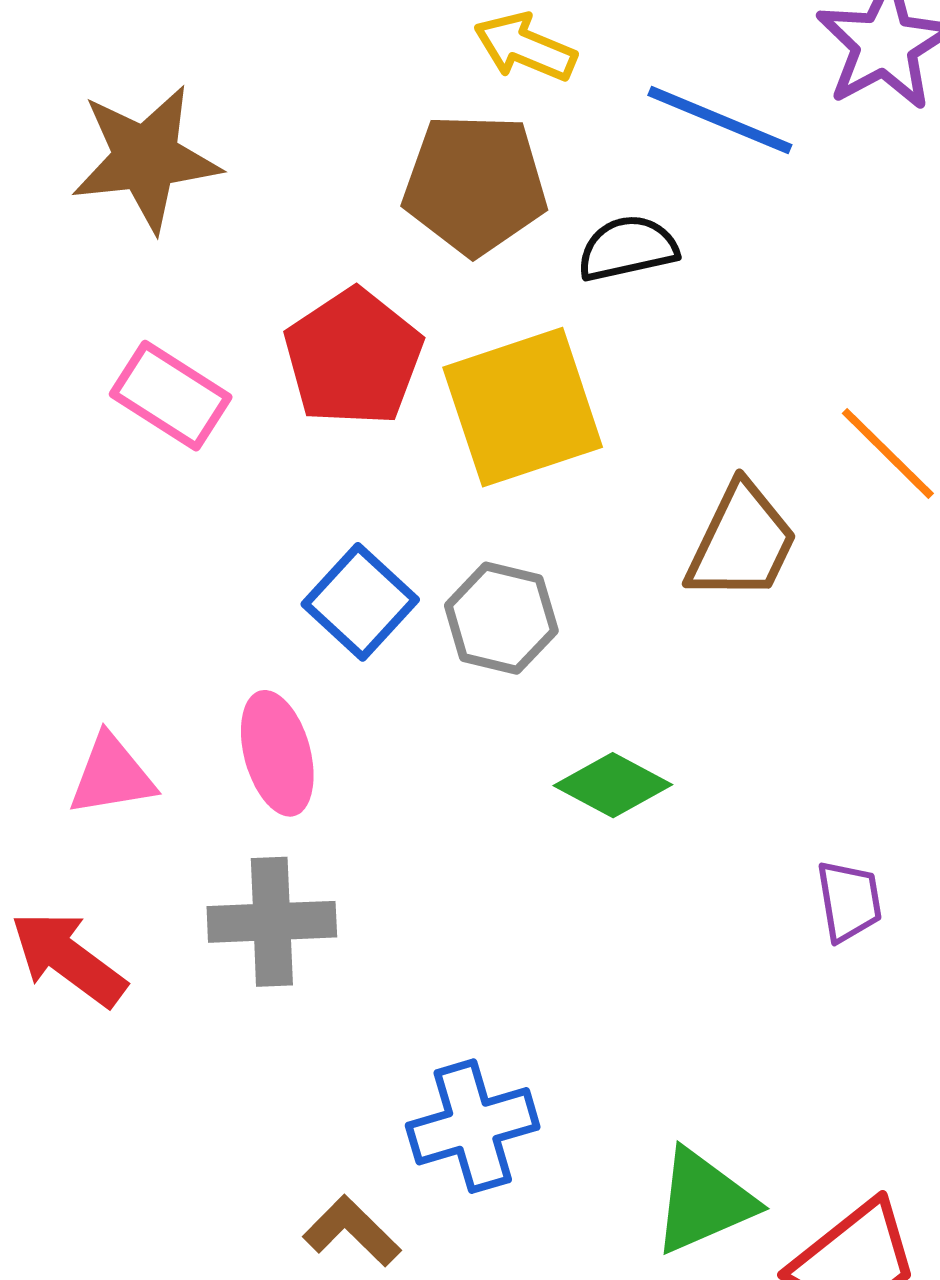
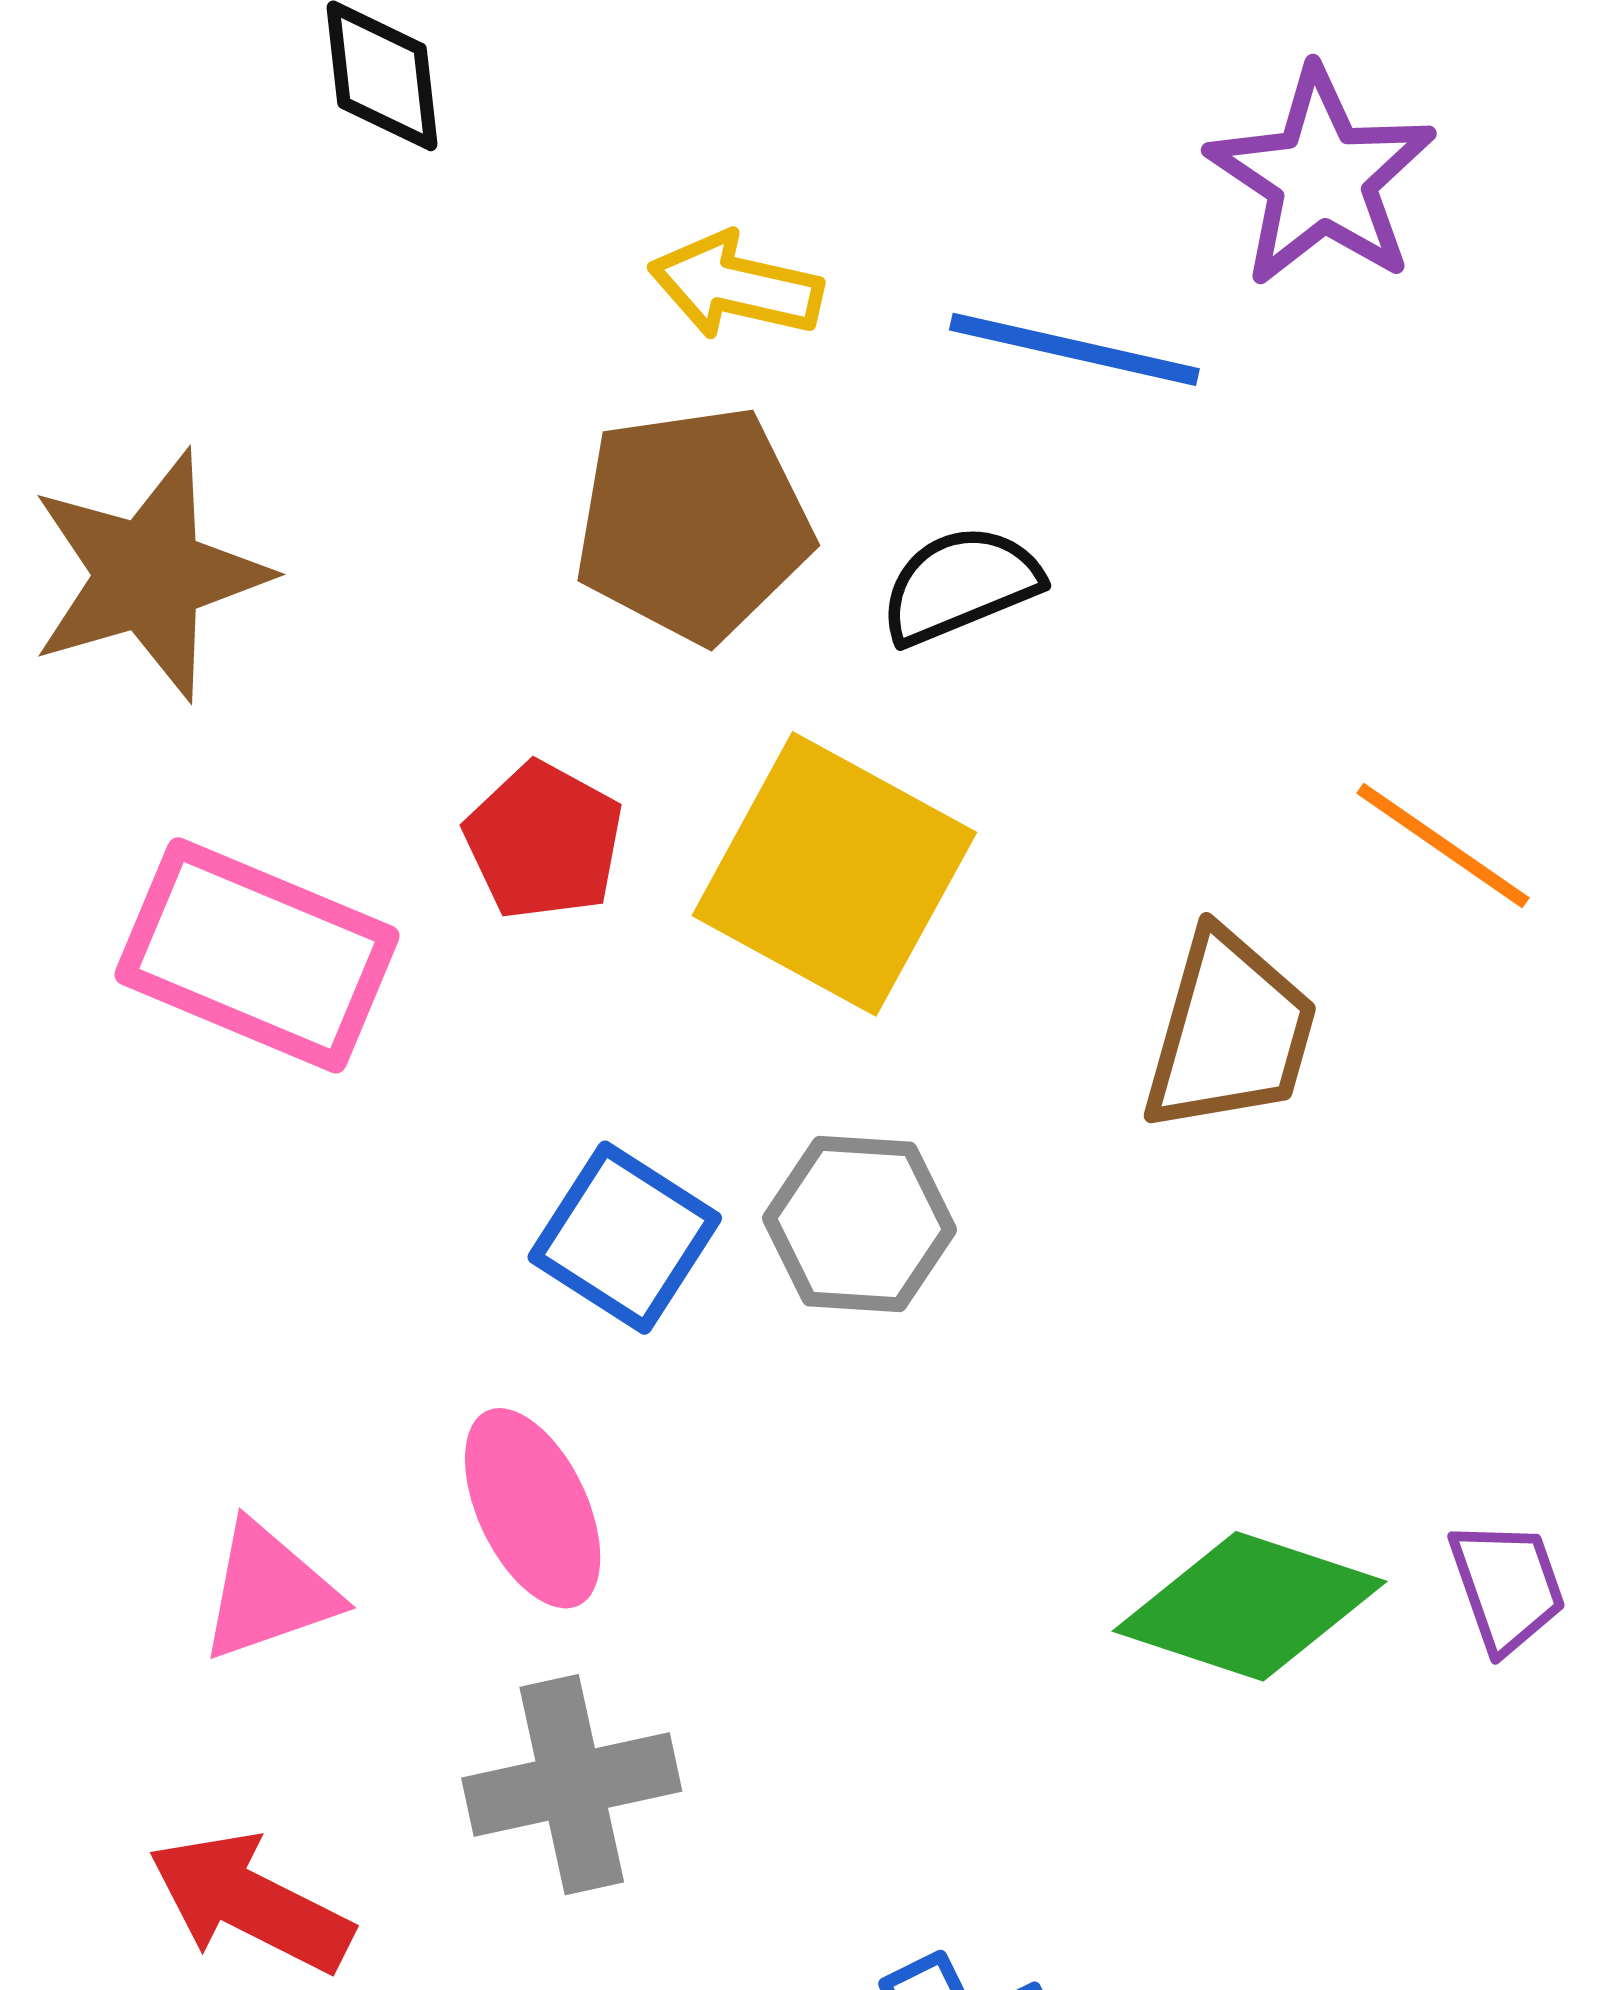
red pentagon: (353, 357) -> (544, 841), size x0.7
pink rectangle: (171, 396) -> (257, 955), size x1.4
yellow square: (523, 407) -> (834, 874), turned -33
green diamond: (613, 785) -> (1250, 1606), moved, size x1.4

